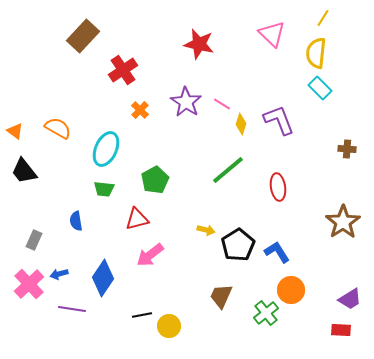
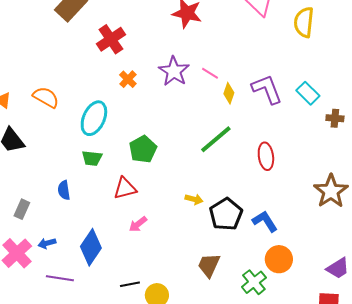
cyan rectangle: (320, 88) -> (308, 93), moved
pink arrow: (150, 255) -> (138, 224), size x0.7

